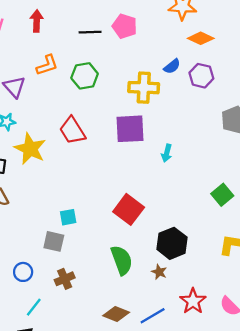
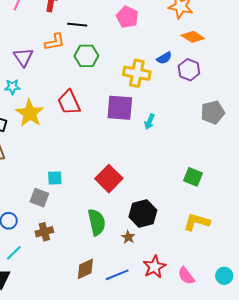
black line: (90, 32) -> (77, 25), moved
cyan arrow: (167, 153) -> (149, 122), moved
green square: (222, 195) -> (193, 177), turned -36
brown diamond: (116, 314) -> (85, 269), turned -55

